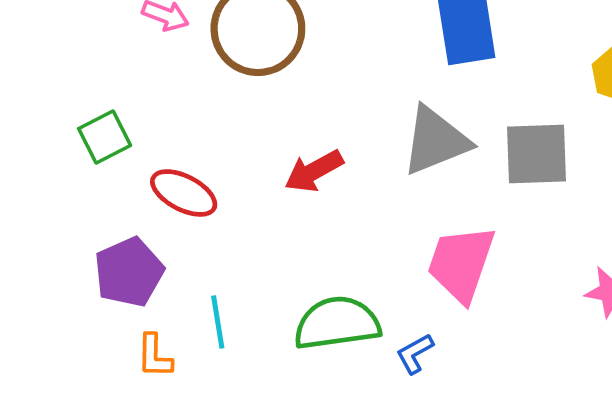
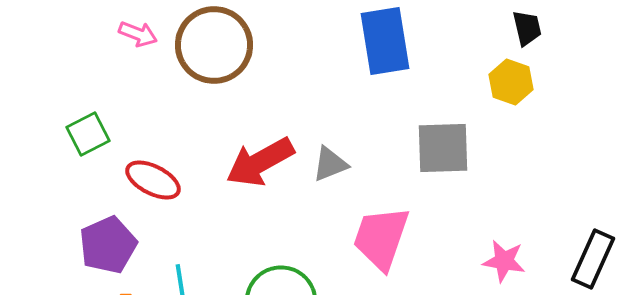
gray triangle: (436, 141) -> (330, 164), moved, size x0.6
red arrow: (314, 171) -> (260, 162), size x1.4

